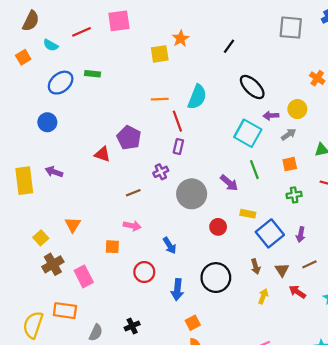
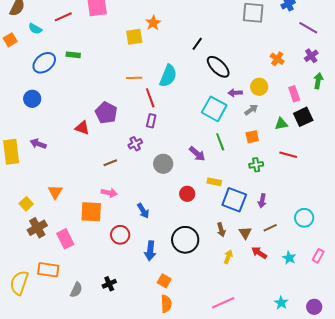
black line: (229, 46) -> (197, 44), moved
gray circle: (192, 194) -> (163, 164), size x0.7
blue square: (270, 233) -> (234, 200), turned -30
orange square: (112, 247) -> (91, 212), size x1.6
orange square: (193, 323) -> (164, 281), turned -32

